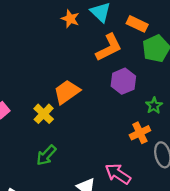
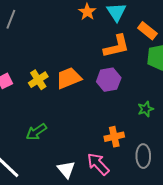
purple hexagon: (123, 81) -> (109, 80), moved
yellow cross: (44, 114) -> (38, 80), moved
orange cross: (140, 133) -> (114, 137), moved

